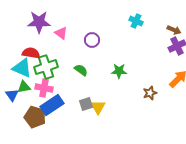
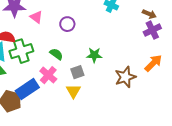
pink cross: (44, 88) -> (48, 75), moved, turned 30
brown star: (150, 93) -> (125, 77), size x1.5
gray square: (86, 104) -> (77, 72), moved

